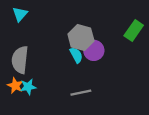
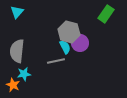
green rectangle: (134, 30) -> (106, 14), moved
orange star: (15, 86) -> (13, 85), moved
gray line: (81, 93) -> (56, 61), moved

